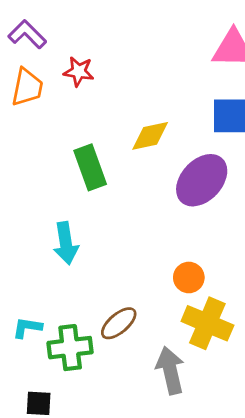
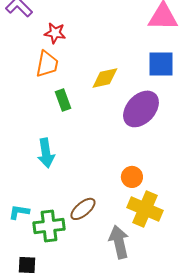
orange trapezoid: (27, 87) -> (47, 64), moved
green rectangle: (90, 167) -> (63, 100), size x0.7

